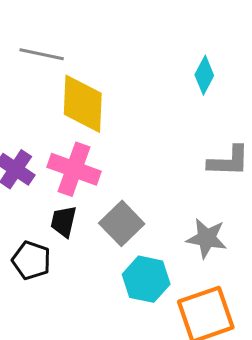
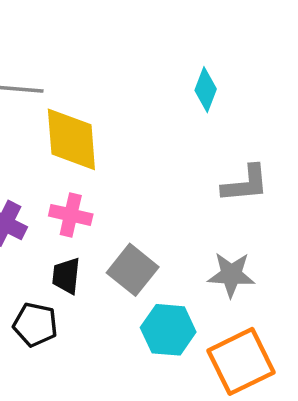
pink cross: (74, 169) -> (71, 215), size x0.7

